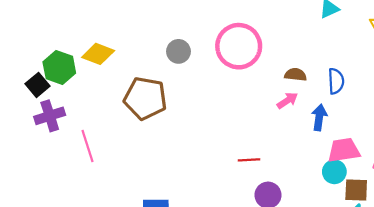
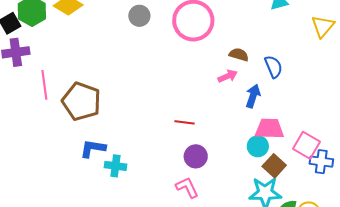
blue semicircle: (336, 81) -> (273, 67), turned -30
brown pentagon: (145, 98) -> (81, 101), moved
brown square: (356, 190) -> (274, 166), turned 30

